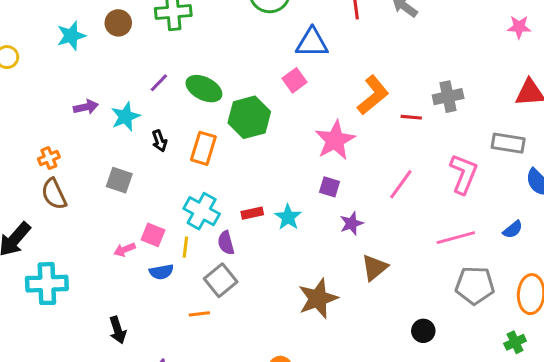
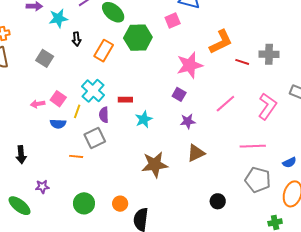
cyan star: (288, 217) -> (144, 119), moved
blue semicircle: (513, 230) -> (289, 162), moved

